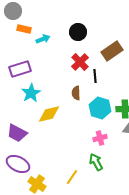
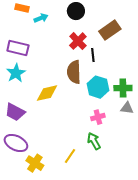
purple rectangle: (20, 69) -> (18, 48), turned 30
cyan star: (31, 93) -> (16, 73), moved
brown semicircle: (76, 93) -> (74, 72), size x1.6

